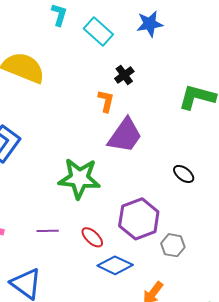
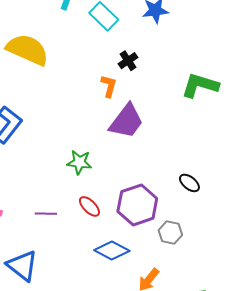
black ellipse: (184, 174) -> (189, 183), moved
green star: (79, 178) -> (79, 162), size x0.6
red ellipse: (92, 237) -> (89, 206), moved

